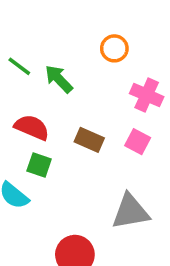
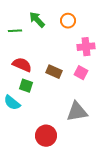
green line: (19, 66) -> (15, 31), turned -40
green arrow: (59, 79) -> (37, 20), moved
pink cross: (147, 95) -> (86, 47), turned -30

